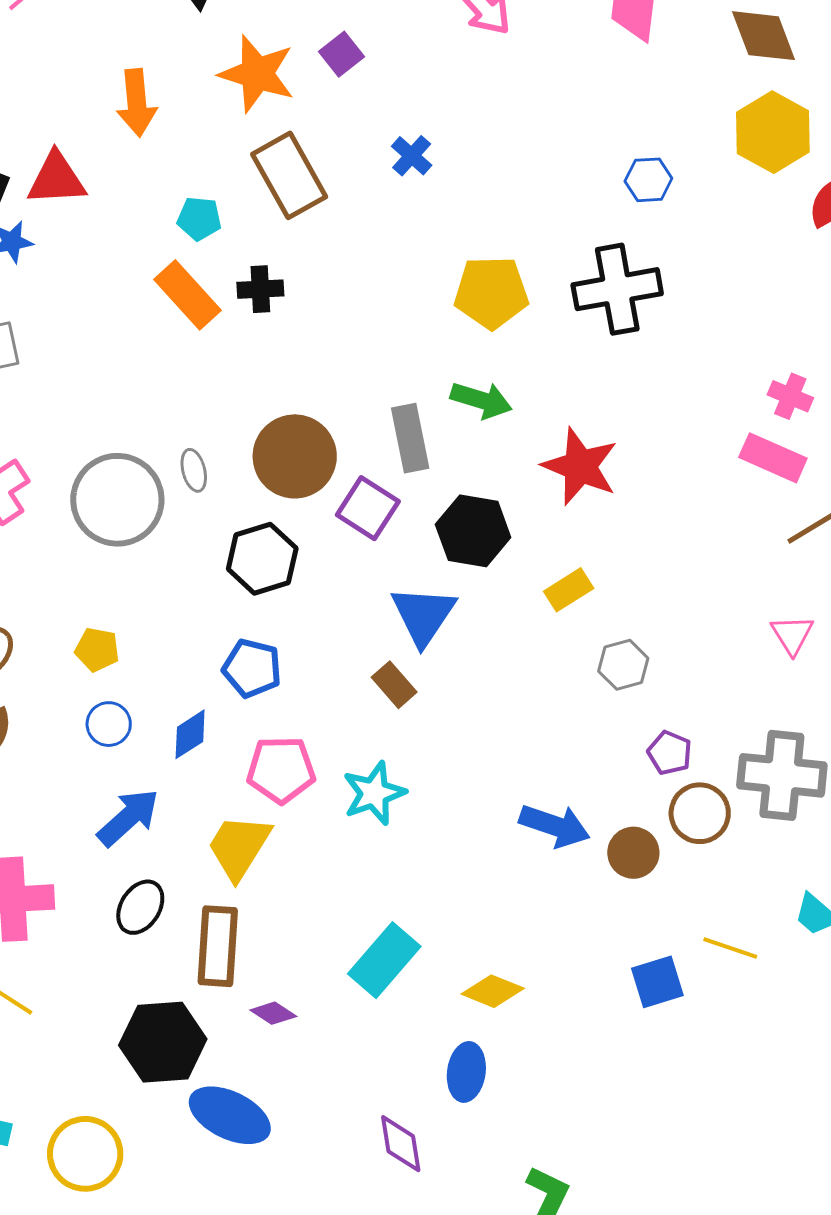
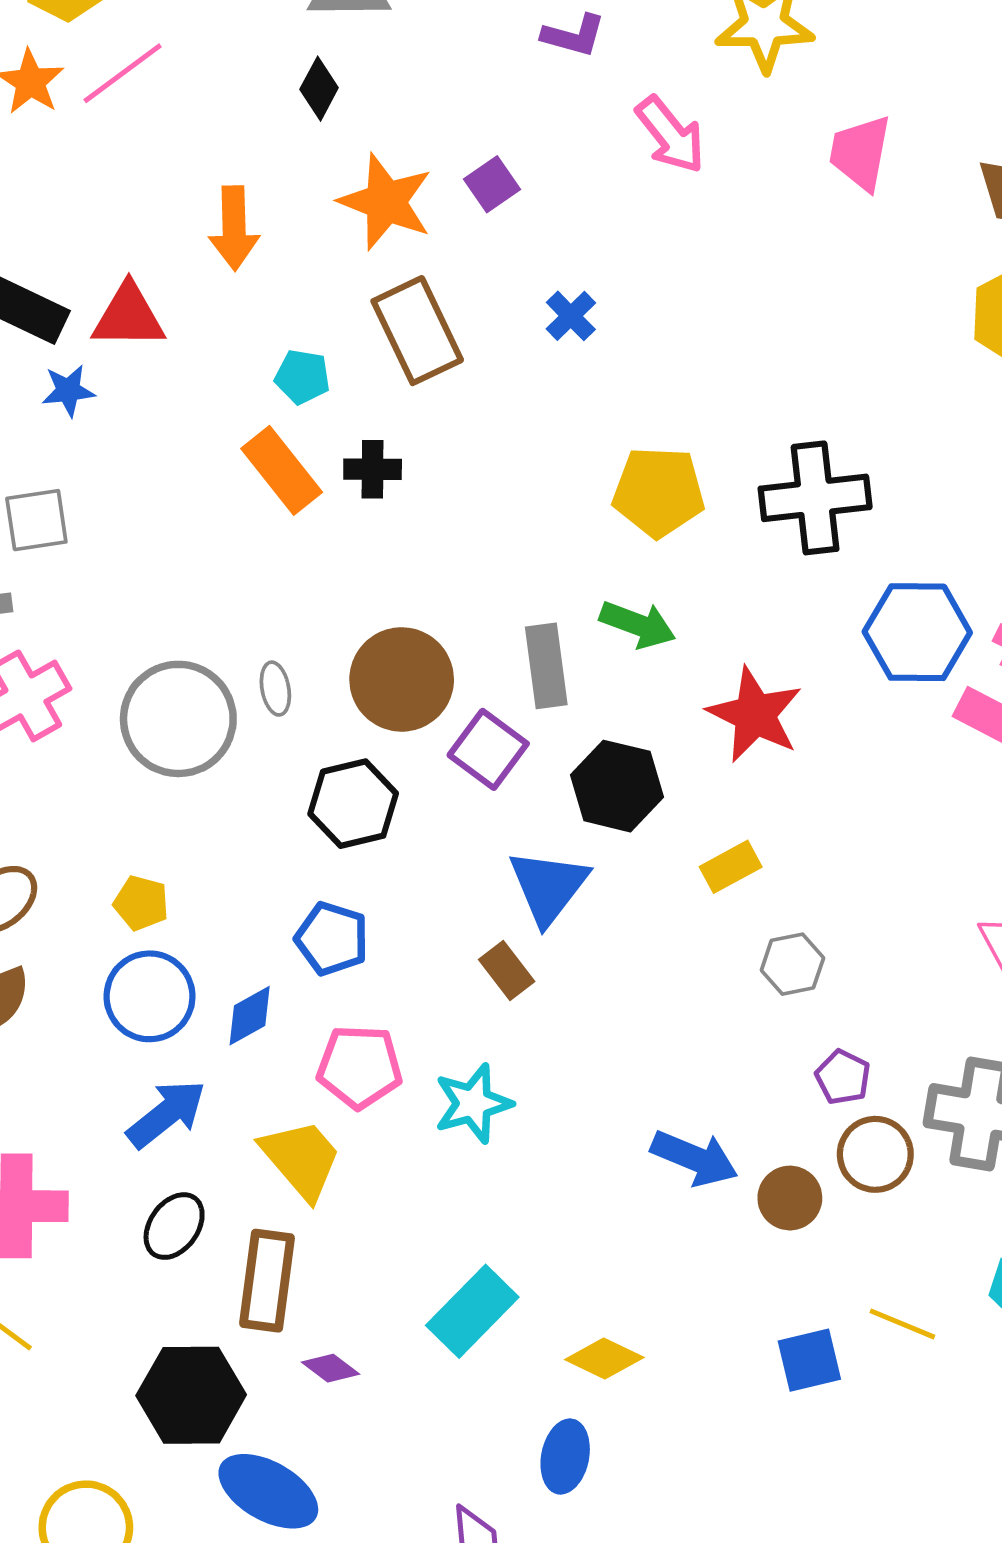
blue hexagon: (648, 180) -> (917, 632), moved, size x1.8
blue circle: (109, 724) -> (150, 996), size x1.6
yellow trapezoid: (239, 847) -> (301, 1159), turned 104

